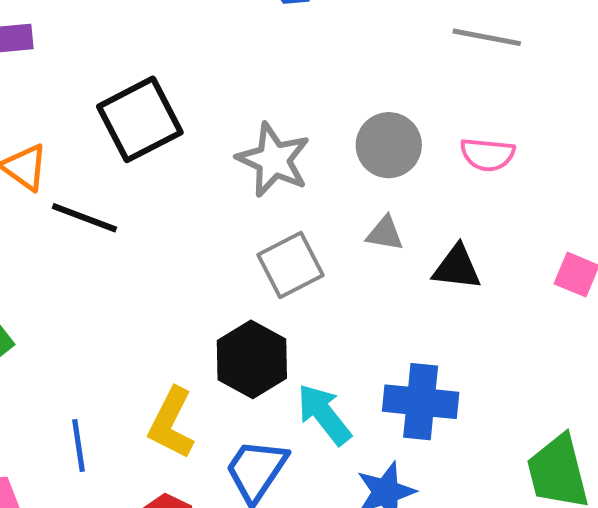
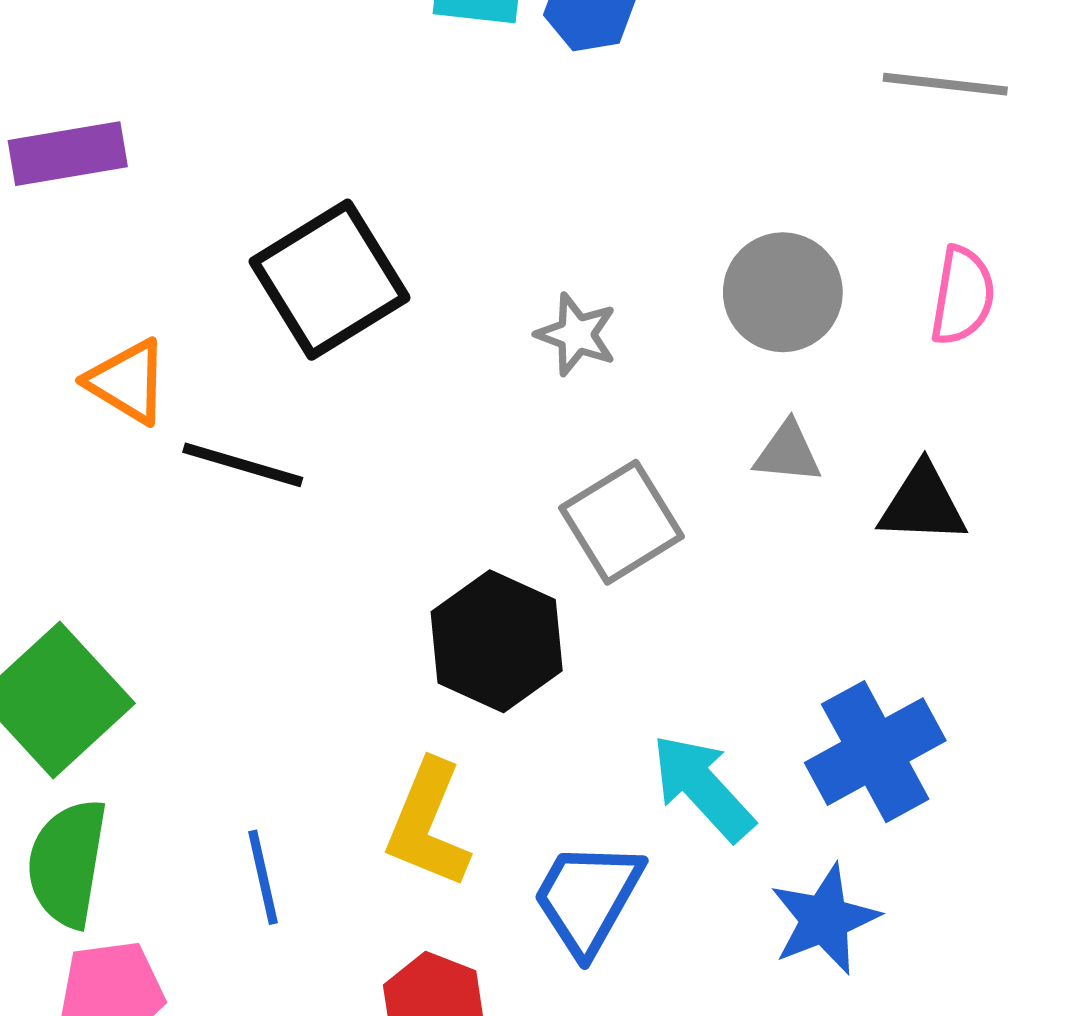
pink semicircle: (487, 154) -> (962, 296), turned -82
gray star: (273, 160) -> (576, 334), size x0.6
black hexagon: (252, 359) -> (497, 641), moved
blue cross: (421, 402) -> (875, 752), turned -30

